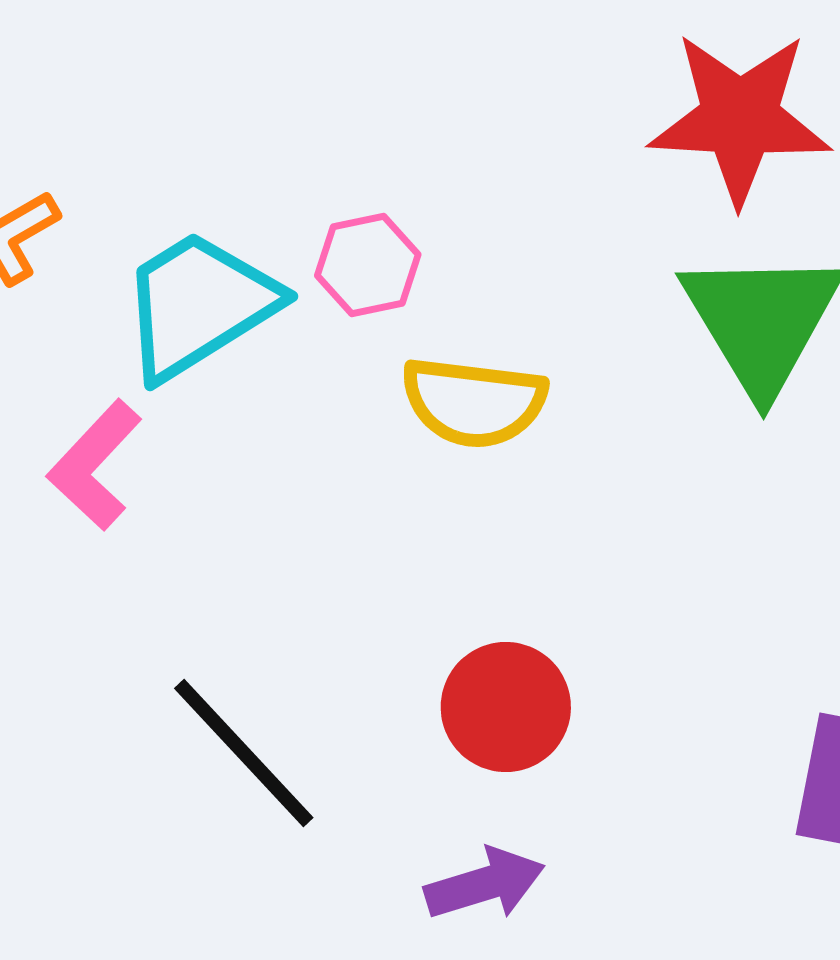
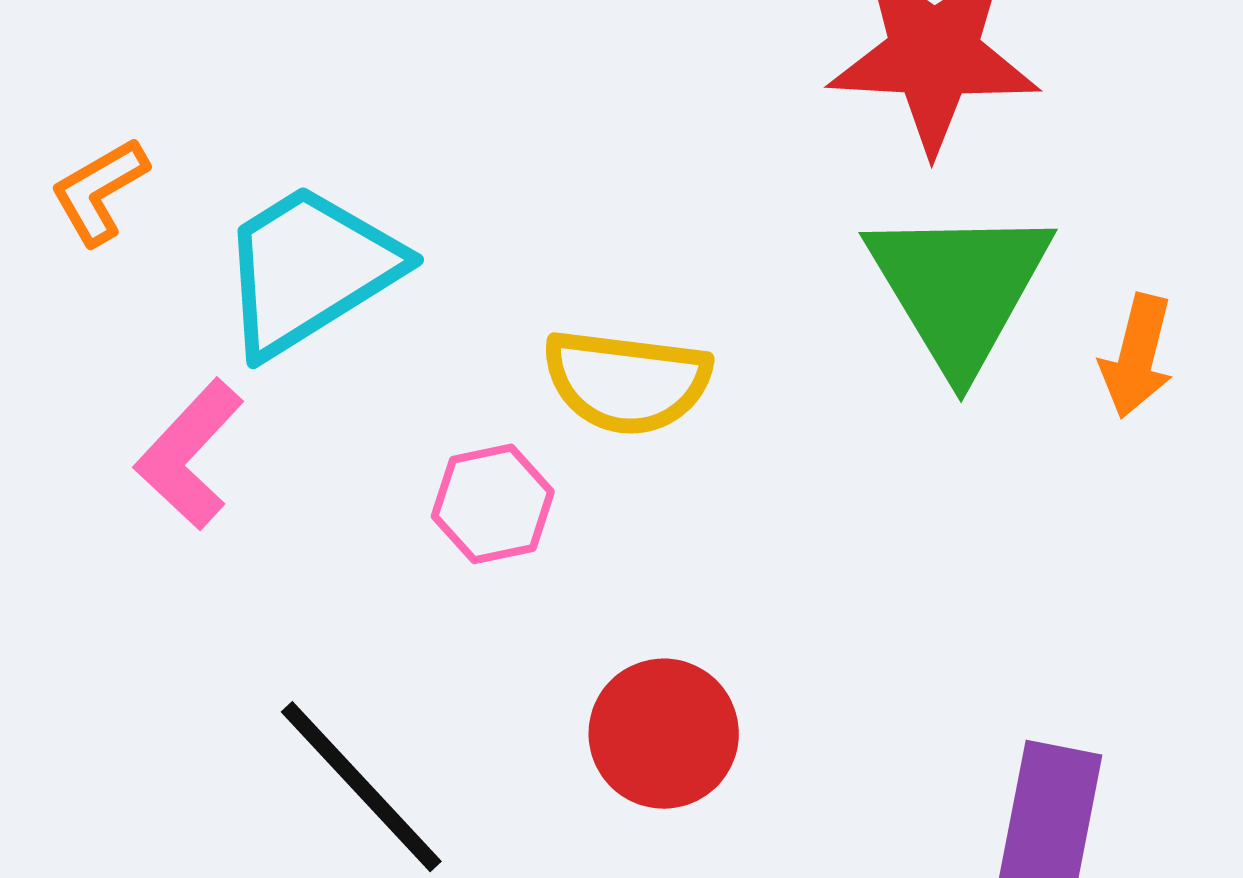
pink hexagon: (368, 265) -> (493, 504), moved

